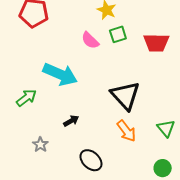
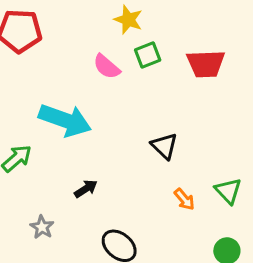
black triangle: (125, 96) -> (164, 146), size x0.6
orange arrow: (126, 131) -> (184, 199), moved, size x0.7

